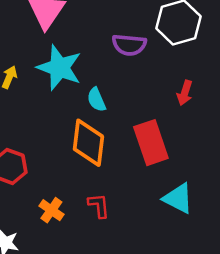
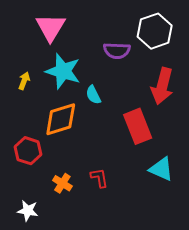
red arrow: (185, 93) -> (162, 86), size x1.8
orange diamond: (88, 143) -> (61, 119), moved, turned 69

